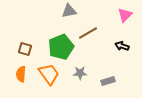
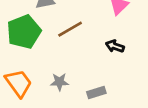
green pentagon: (61, 47) -> (24, 32), moved

